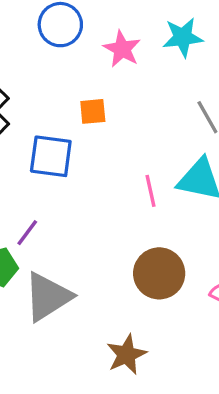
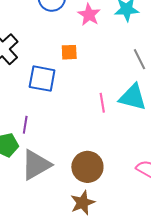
purple line: (27, 233) -> (25, 125), turned -30
brown circle: (159, 273) -> (87, 167), moved

